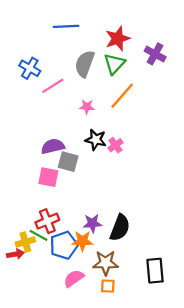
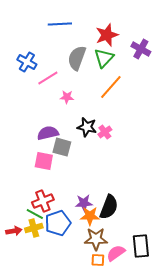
pink star: (87, 107) -> (67, 97), moved
orange star: (82, 241) -> (90, 216), moved
yellow cross: (25, 242) -> (34, 228), moved
pink semicircle: (74, 278) -> (116, 253), moved

